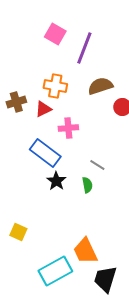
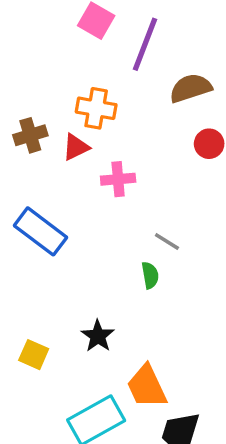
brown semicircle: (100, 86) -> (191, 88), moved
blue rectangle: (45, 153) -> (40, 231), moved
black star: (56, 181) -> (98, 336), moved

